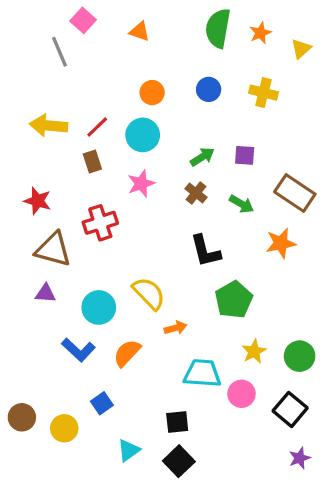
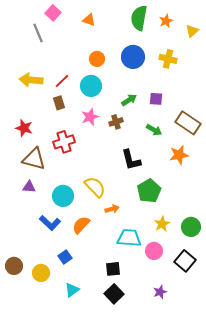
blue circle: (209, 89) -> (133, 57), size x1.5
brown cross: (196, 193) -> (116, 122), moved, turned 32
cyan triangle: (129, 450) -> (72, 290), moved
purple star: (300, 458) -> (160, 292), moved

